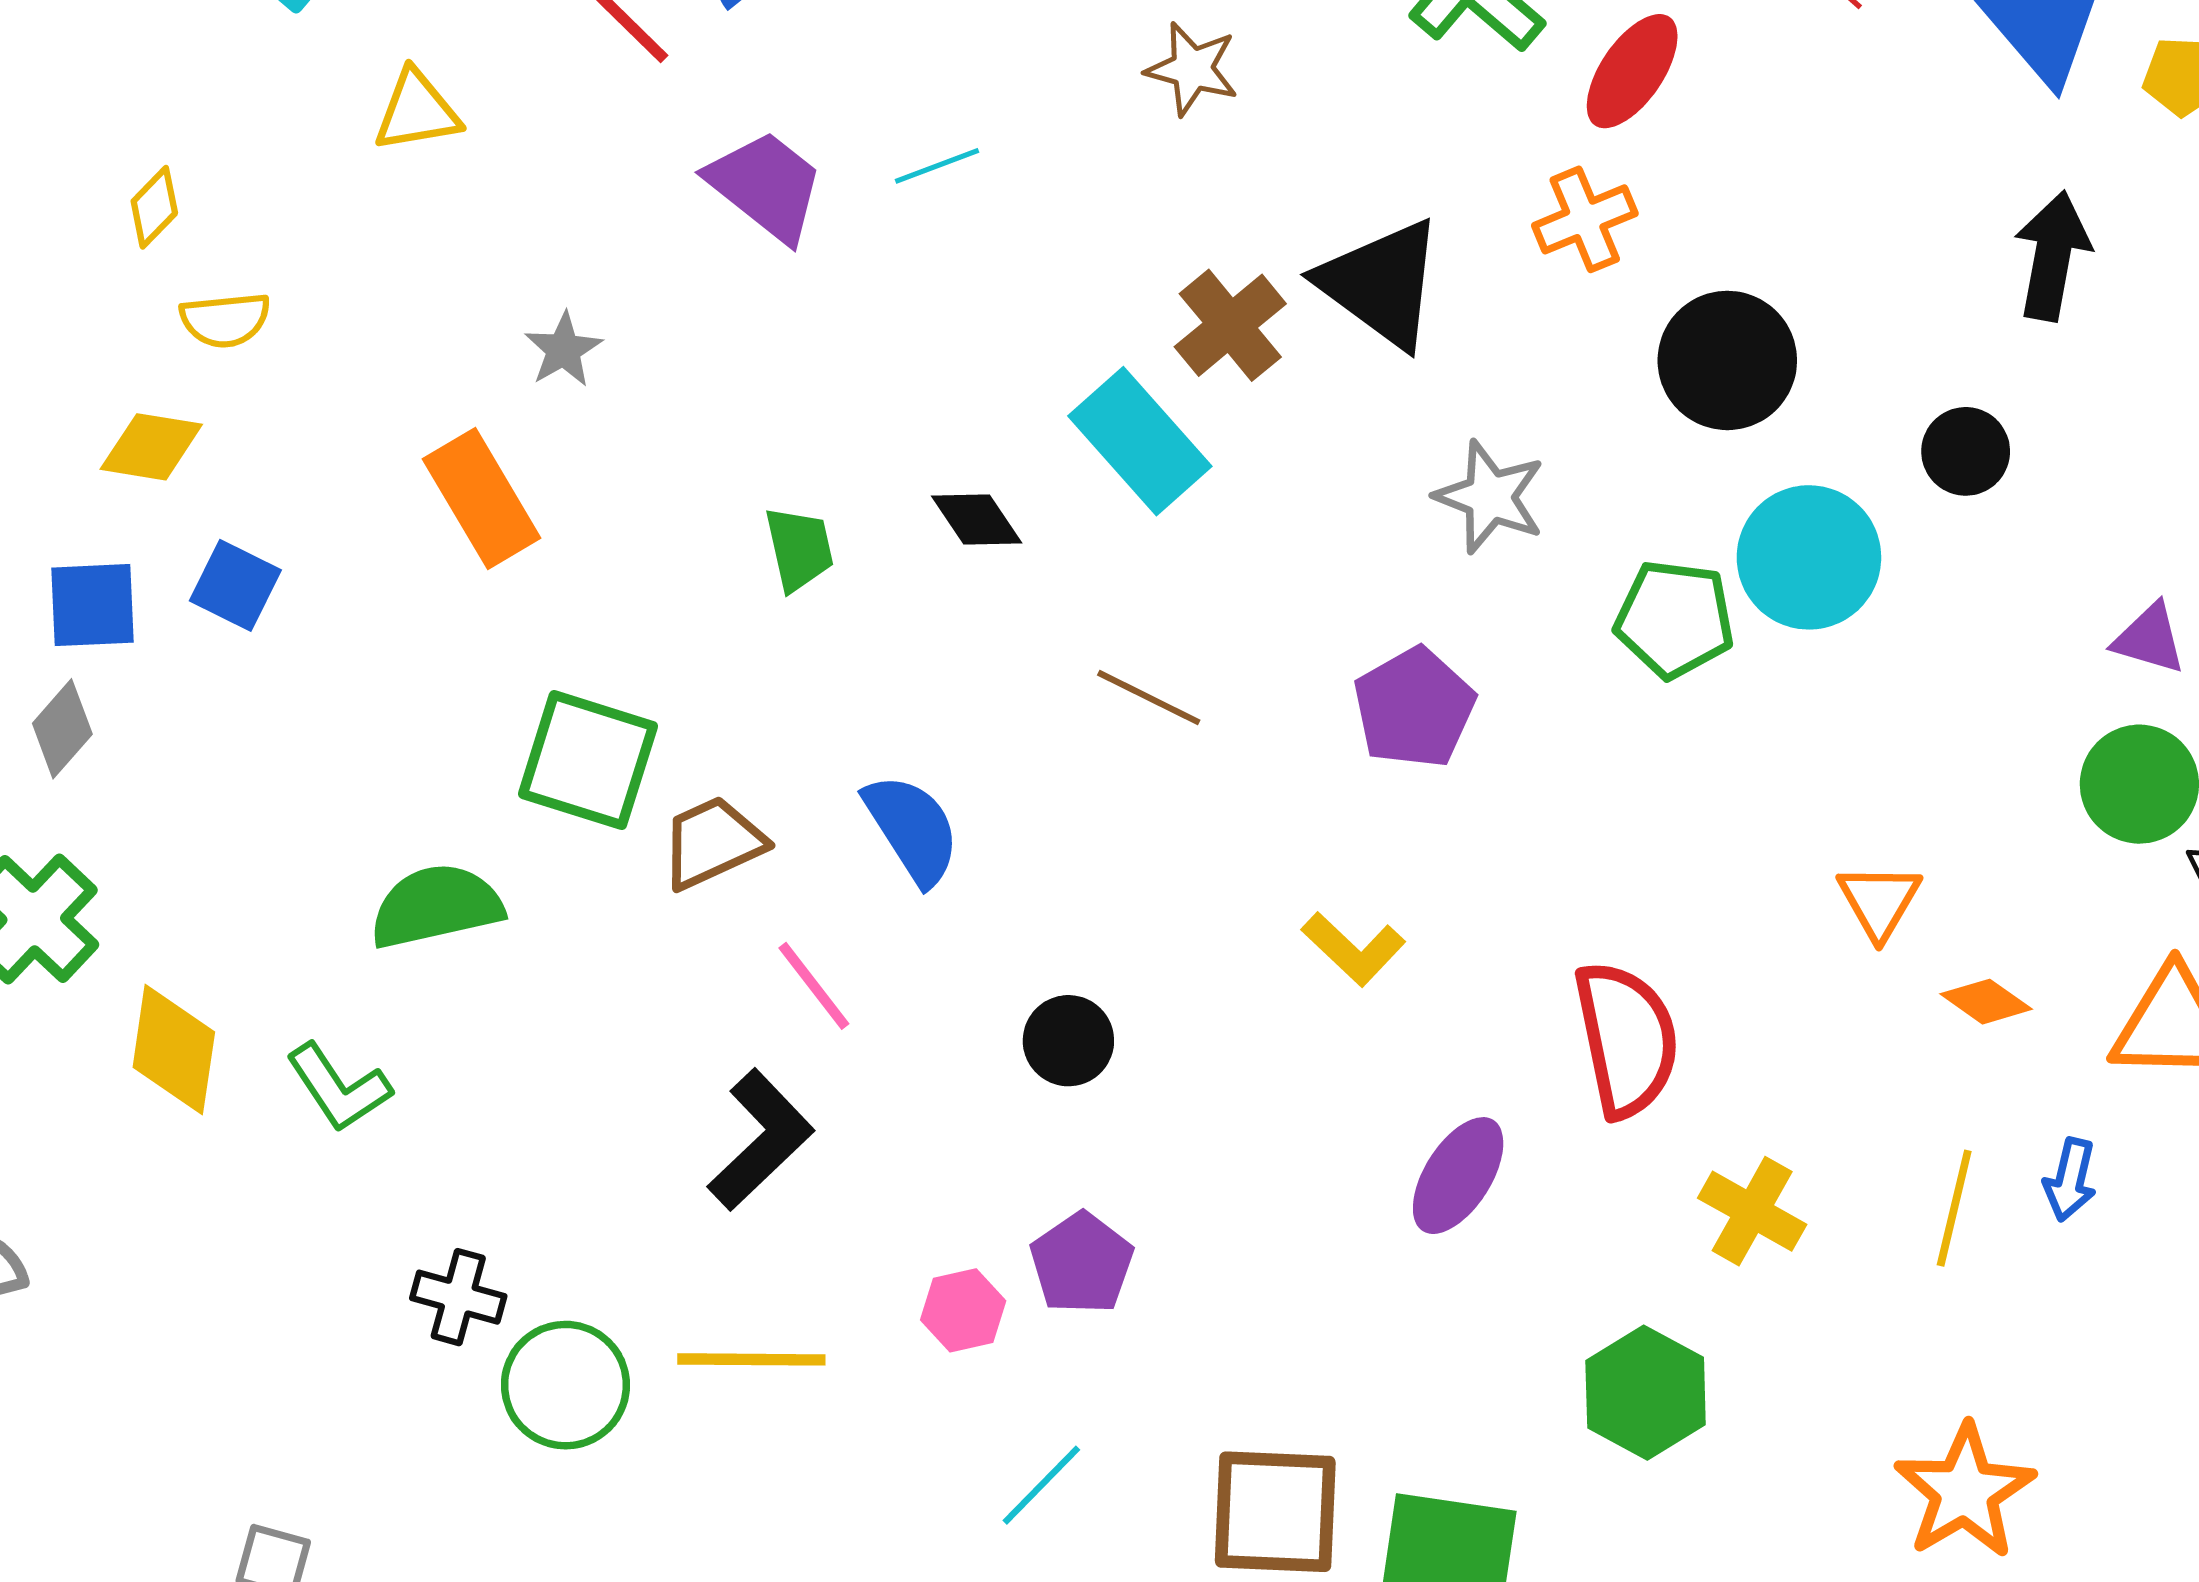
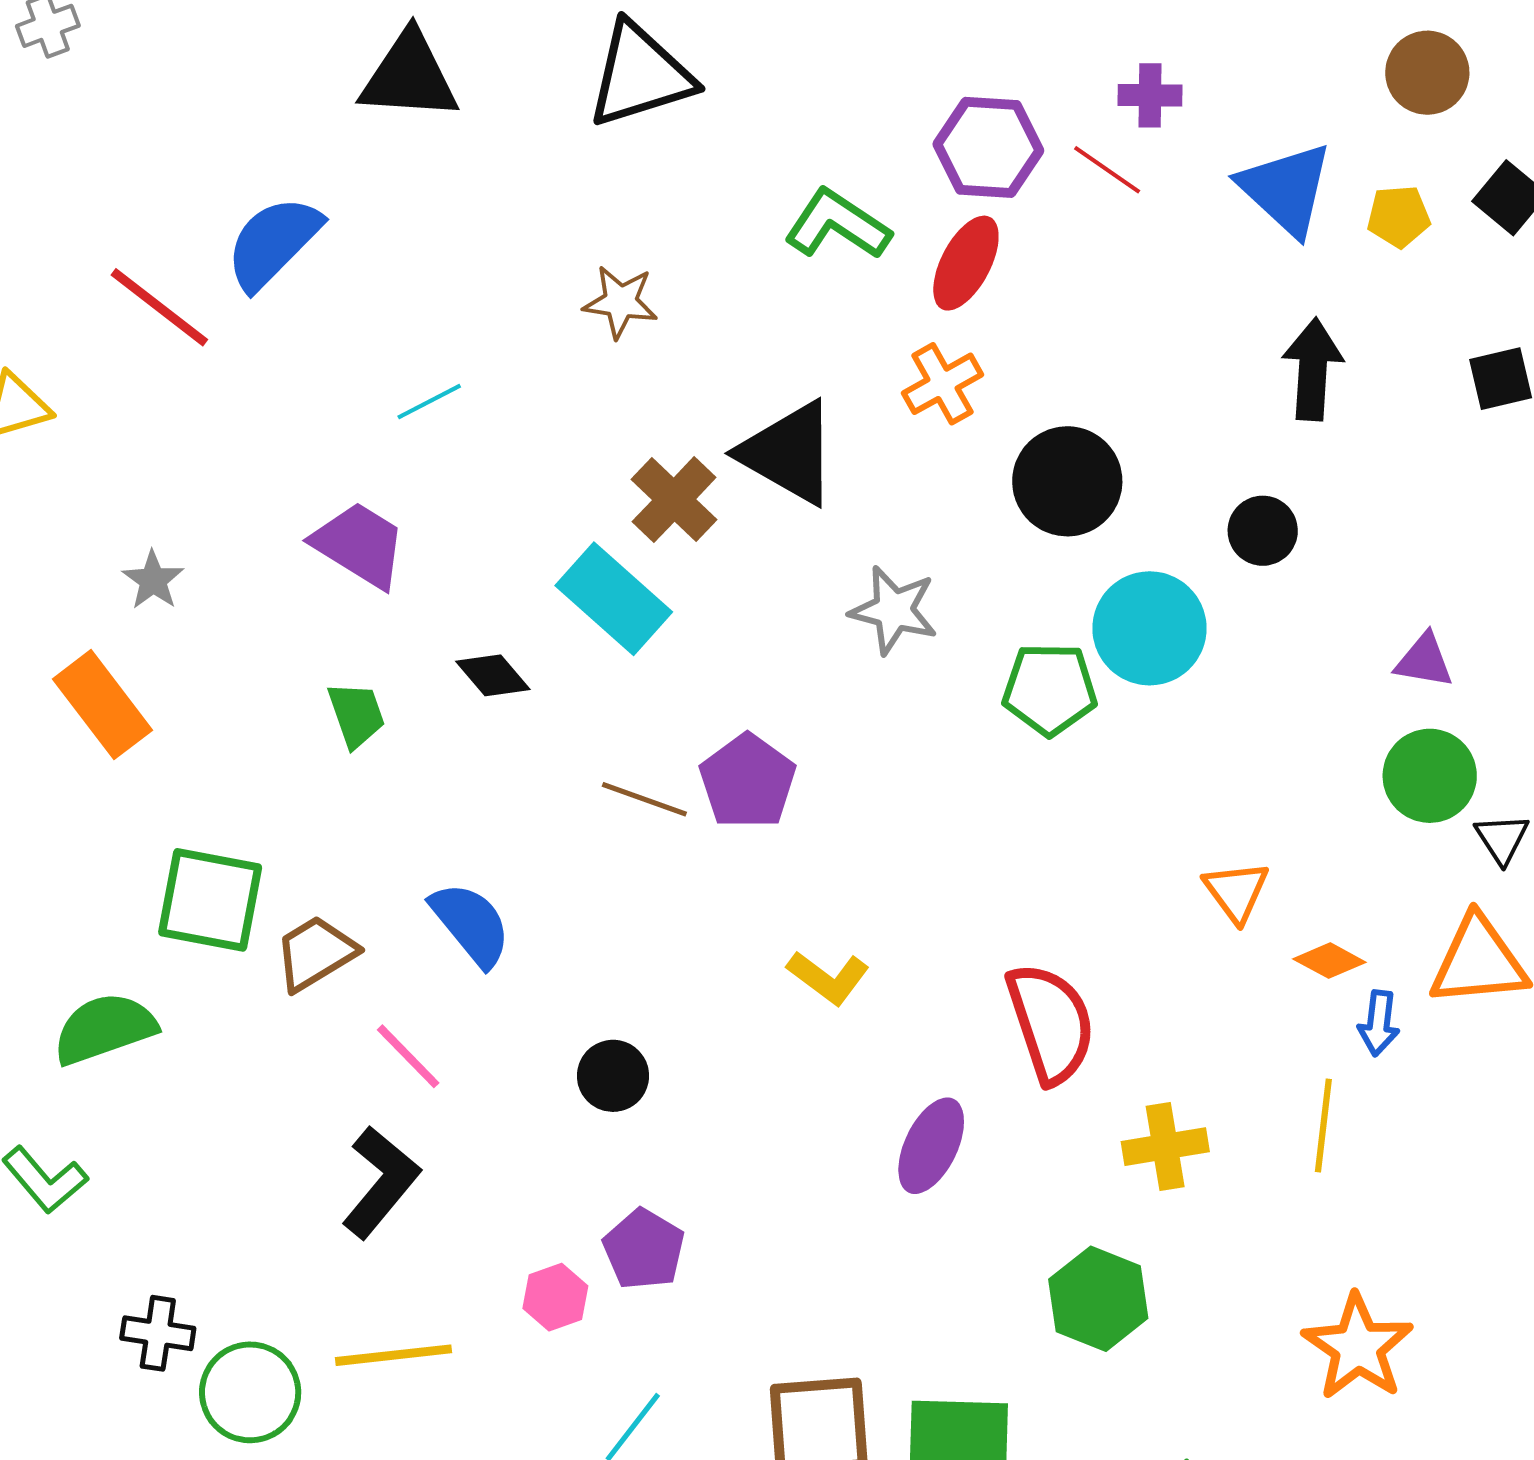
purple trapezoid: (766, 186) -> (359, 545), moved
purple pentagon: (1414, 708) -> (748, 781), moved
blue arrow: (2070, 1180) -> (1379, 1023), moved
yellow cross: (1752, 1211) -> (1165, 1147), turned -32

